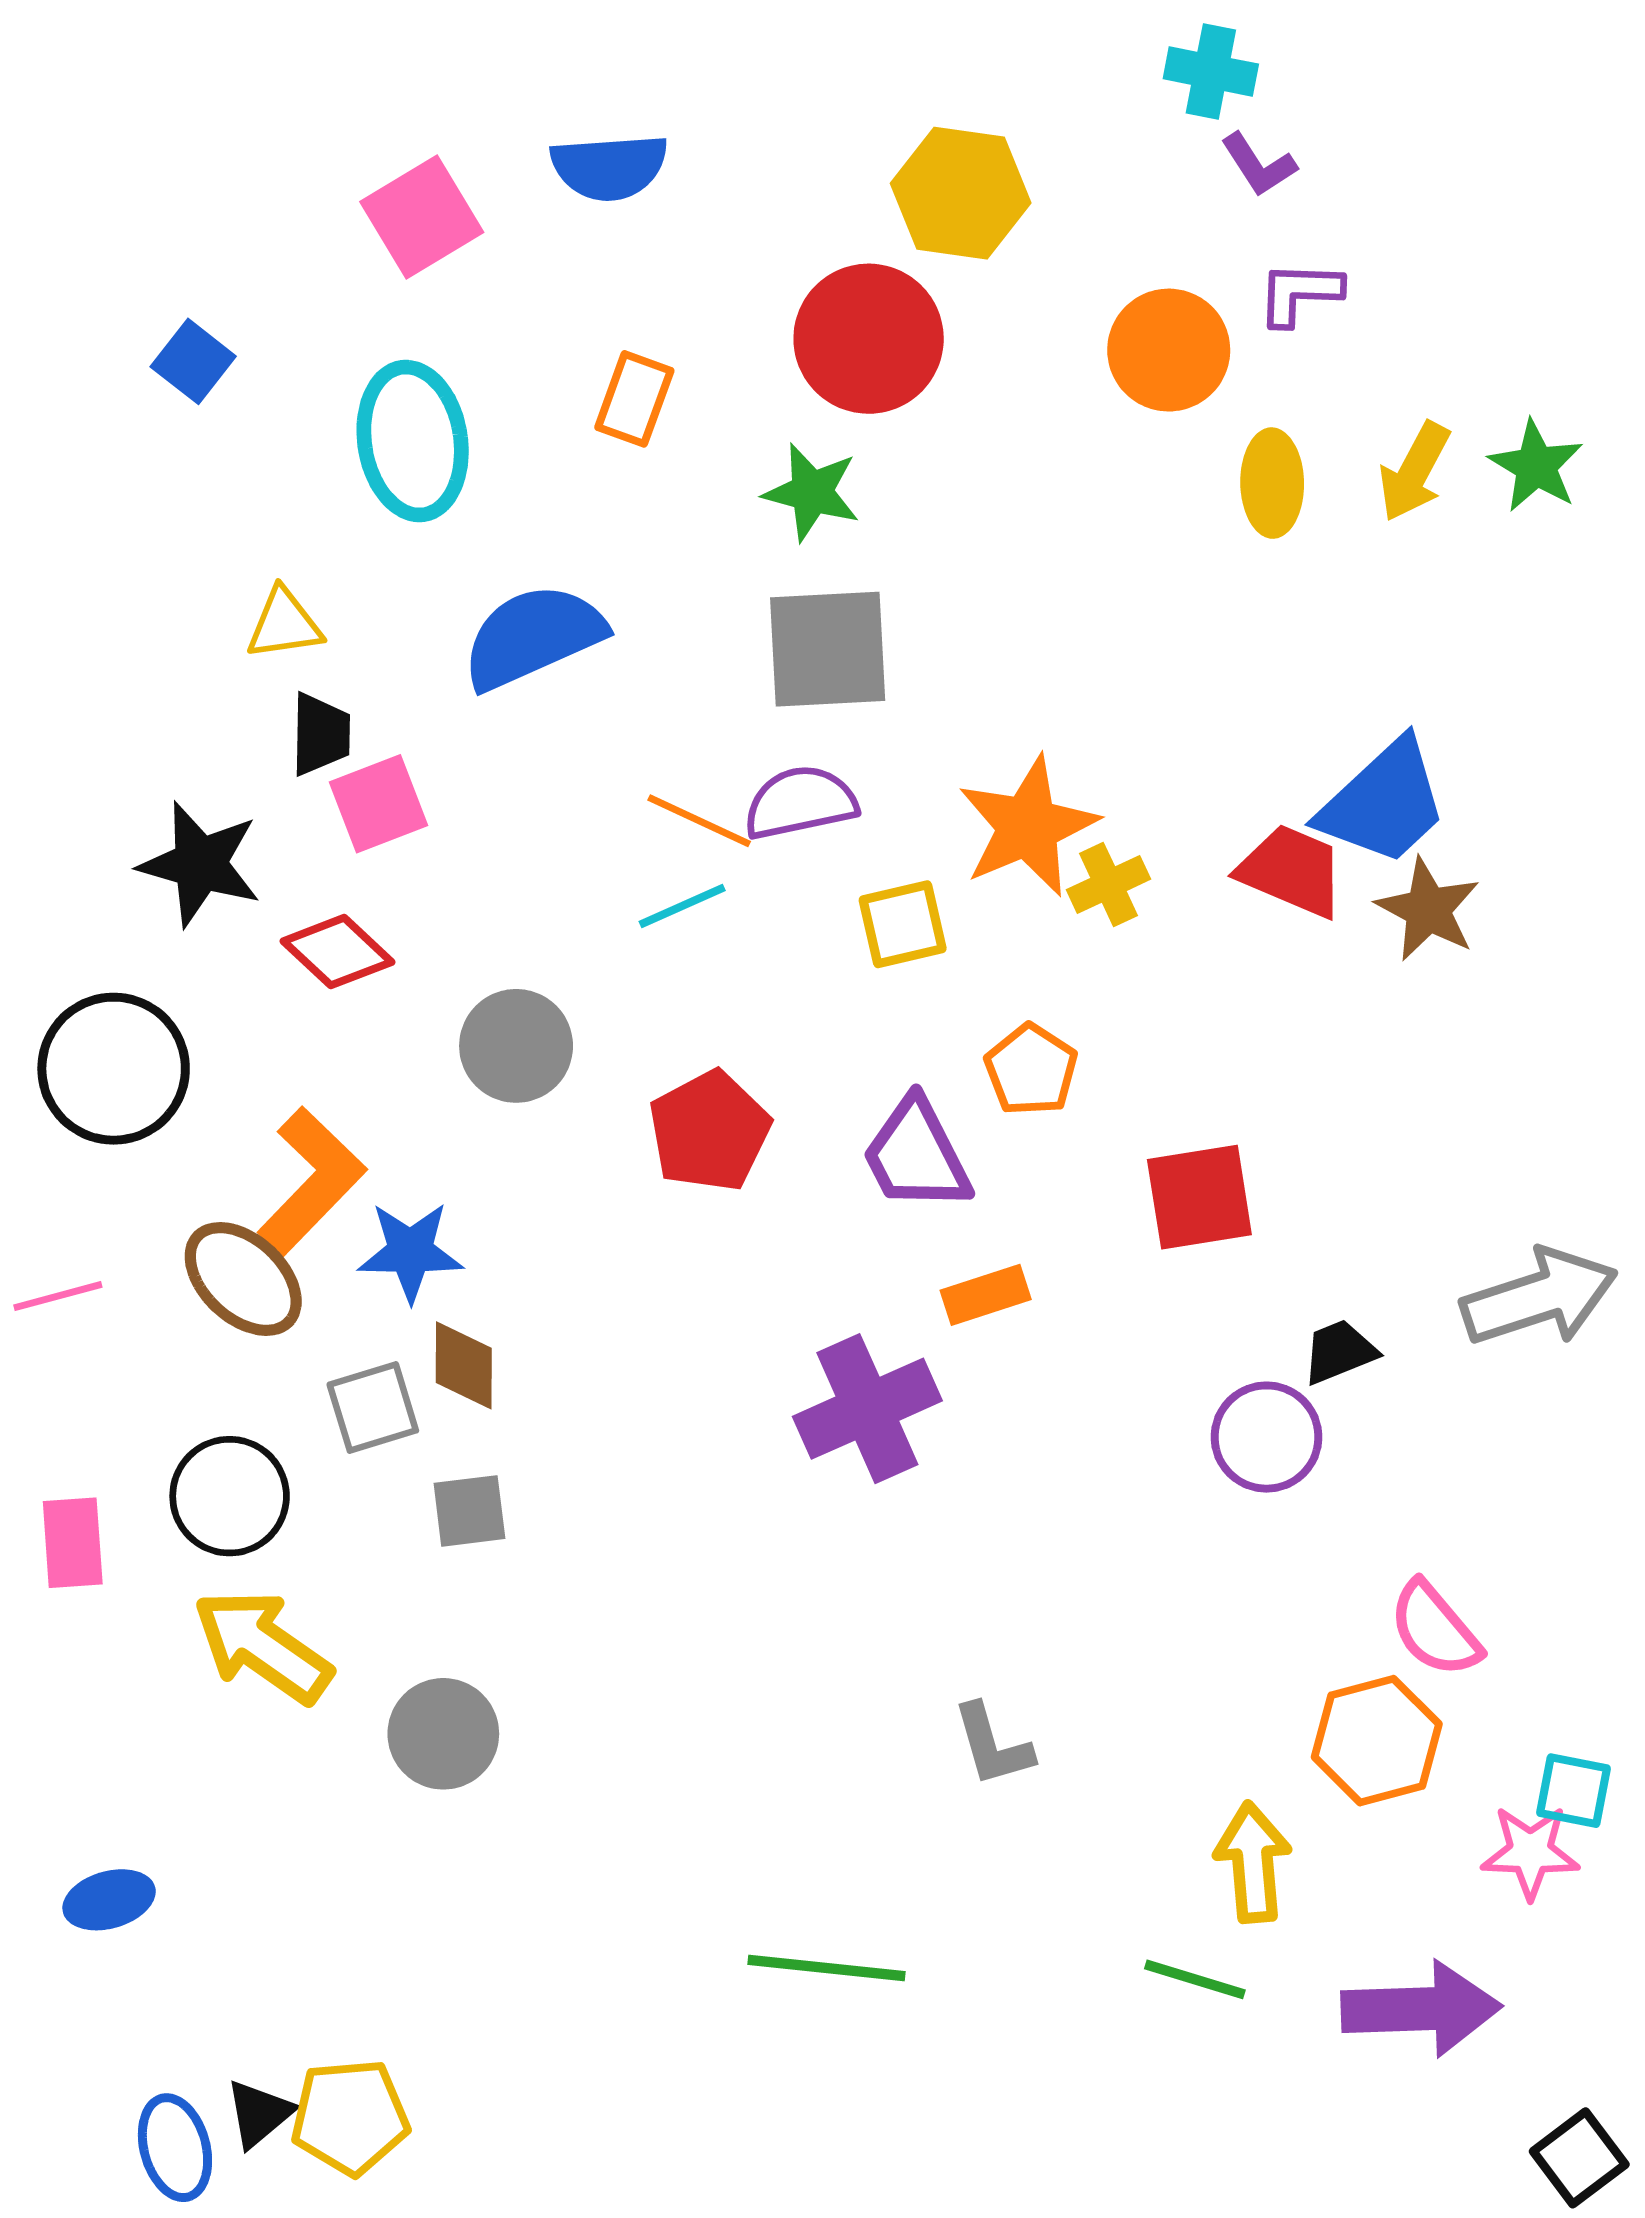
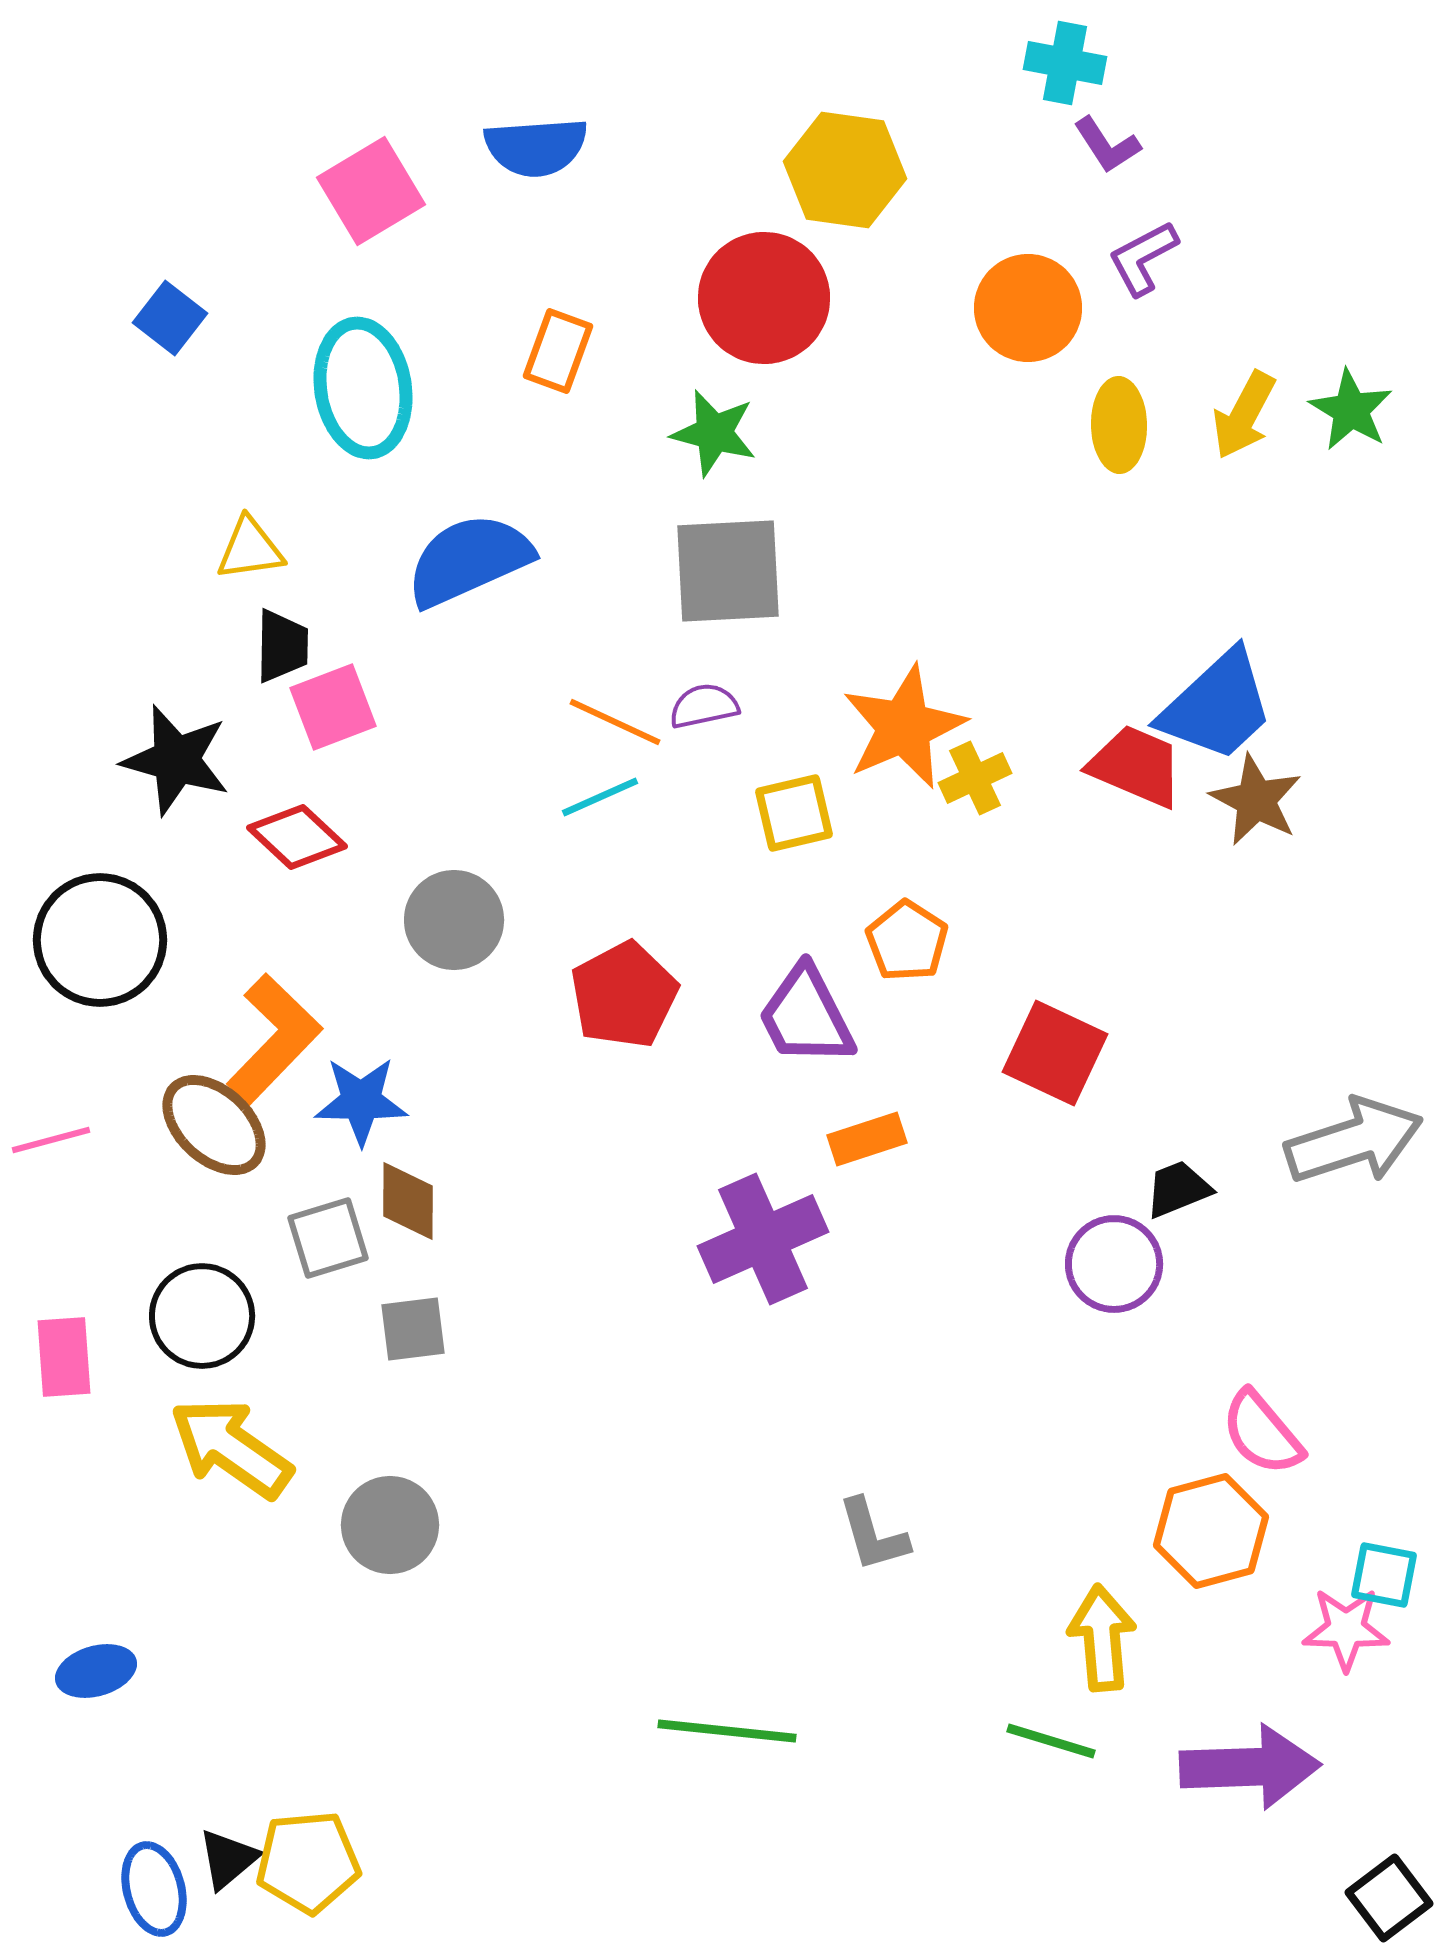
purple L-shape: (1299, 293) -> (1143, 258), turned -30
purple semicircle: (800, 803) -> (704, 706), size x0.7
red square: (1199, 1197) -> (1055, 1053), turned 34

